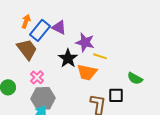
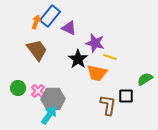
blue rectangle: (40, 30) -> (50, 16), moved
pink cross: (37, 77) -> (38, 91), moved
green semicircle: (135, 78) -> (145, 79), turned 119

